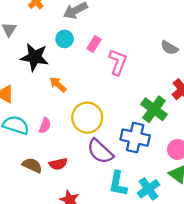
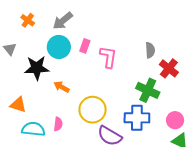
cyan circle: (65, 39) -> (59, 47), size x1.5
gray semicircle: (169, 48) -> (150, 50), moved, turned -112

